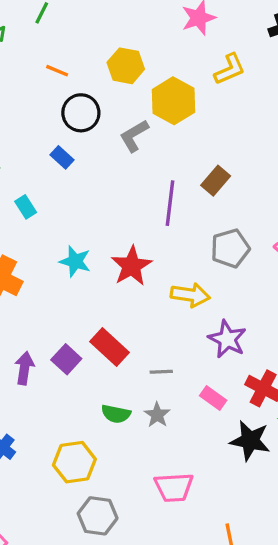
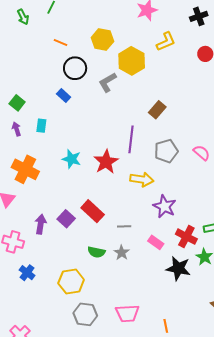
purple line: (170, 203) -> (131, 139), moved
cyan rectangle: (26, 207) -> (41, 126), turned 40
pink trapezoid: (174, 487) -> (127, 313), moved

